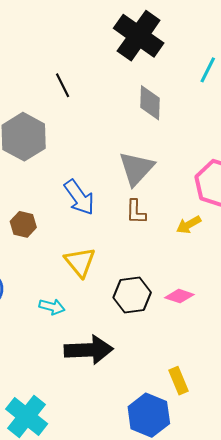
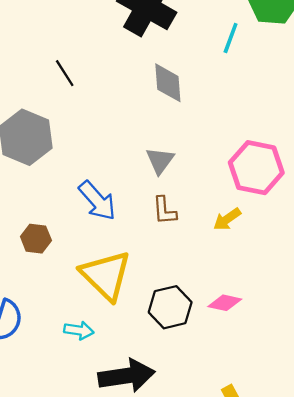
gray triangle: (136, 169) -> (160, 160), size x0.7
yellow triangle: (80, 262) -> (106, 275), size x1.4

